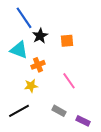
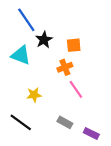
orange cross: (38, 65) -> (65, 67), moved
black line: (19, 111) -> (21, 122), turned 65

